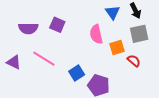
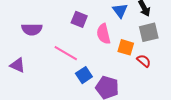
purple square: (57, 25) -> (79, 19), moved
orange square: (117, 47) -> (126, 47), turned 35
pink line: (44, 59) -> (66, 53), moved

